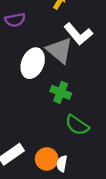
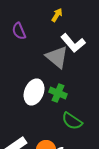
purple semicircle: (15, 20) -> (19, 31), turned 78
white ellipse: (33, 63) -> (34, 92), moved

